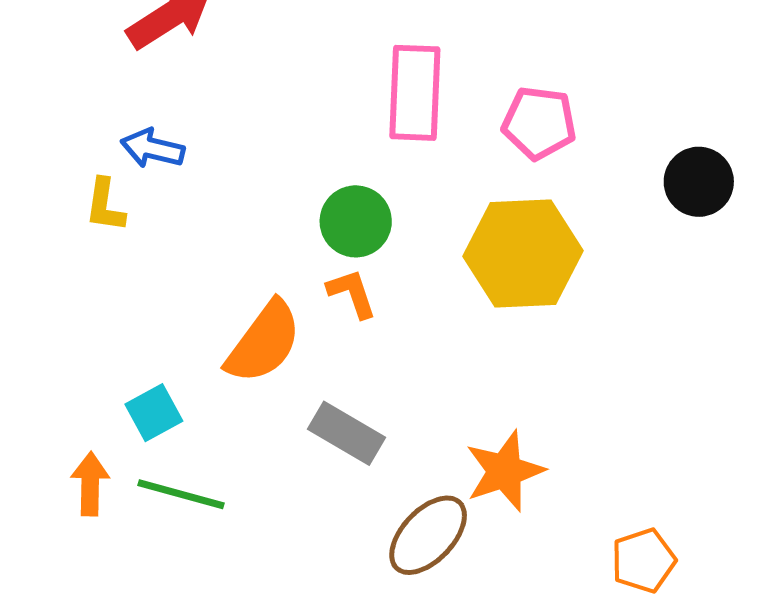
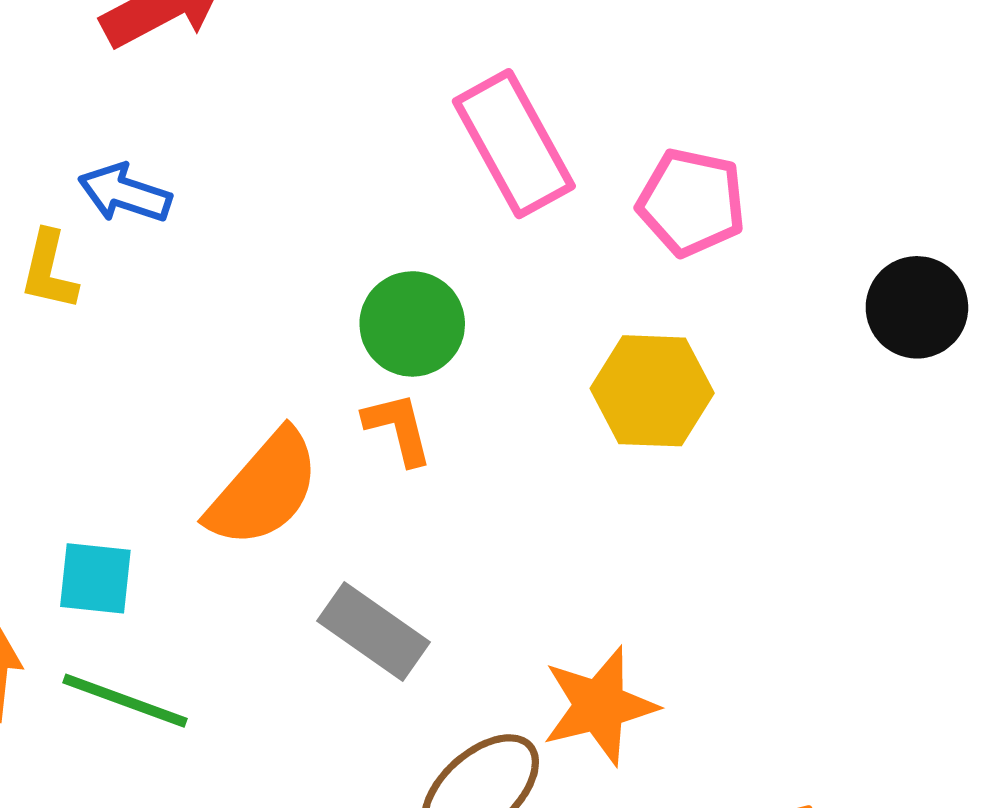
pink rectangle: (415, 93) -> (514, 144), turned -36
yellow hexagon: (523, 253) -> (652, 391), size x0.7
cyan square: (154, 413) -> (95, 578), turned 30

